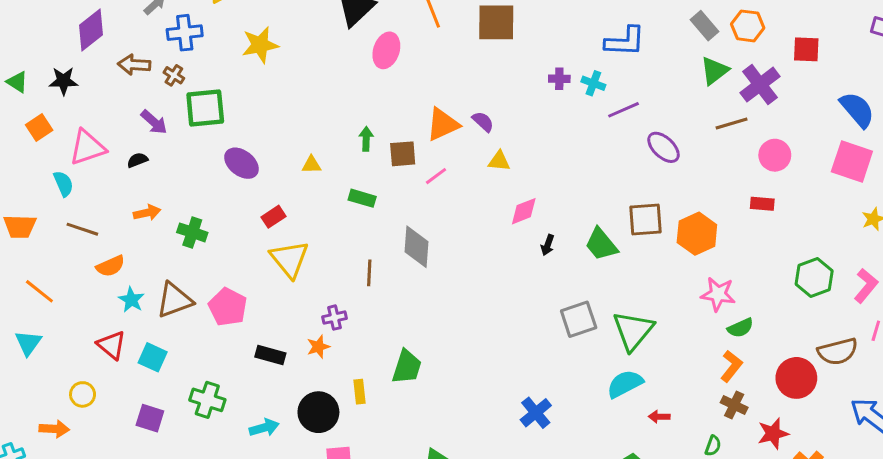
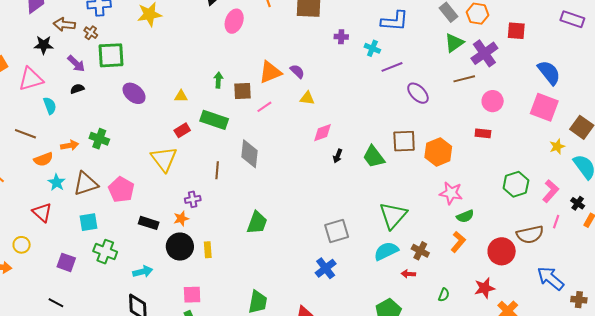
purple cross: (559, 79) -> (341, 37), moved
black star: (63, 81) -> (44, 45), moved
black semicircle: (137, 160) -> (77, 89), moved
cyan semicircle: (63, 184) -> (50, 106), moved
green rectangle: (362, 198) -> (214, 120), size x1.5
orange arrow: (147, 213) -> (70, 145), moved
red rectangle: (273, 217) -> (182, 130), moved
gray square: (579, 319) -> (337, 231), moved
cyan square: (153, 357) -> (89, 222), moved, turned -36
green trapezoid: (407, 367) -> (257, 223), moved
brown cross: (734, 405) -> (420, 251), moved
black circle: (318, 412) -> (180, 247), moved

